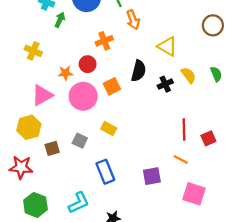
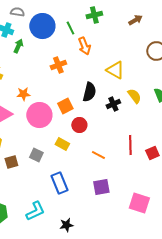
red circle: (88, 64) -> (79, 125), moved
orange line: (181, 159) -> (98, 155), moved

